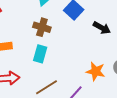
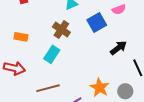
black arrow: (102, 28) -> (118, 48), turned -84

